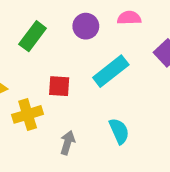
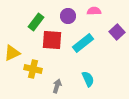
red square: (59, 86) -> (52, 40), moved, size x1.5
yellow cross: (28, 114) -> (33, 69), turned 30

